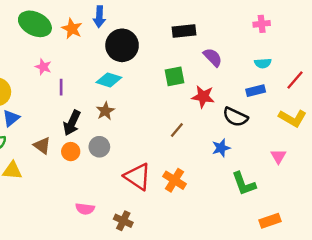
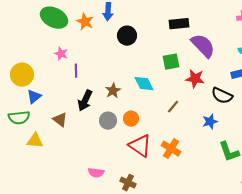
black circle: (122, 45) -> (127, 36), size x0.7
purple semicircle: (213, 57) -> (203, 46), size x1.5
cyan diamond: (109, 80) -> (144, 84), moved, turned 45
orange circle: (71, 152) -> (131, 119), moved

